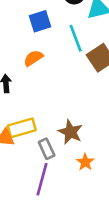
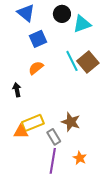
cyan line: (76, 38) -> (72, 61), moved
orange star: (85, 162) -> (80, 158), moved

